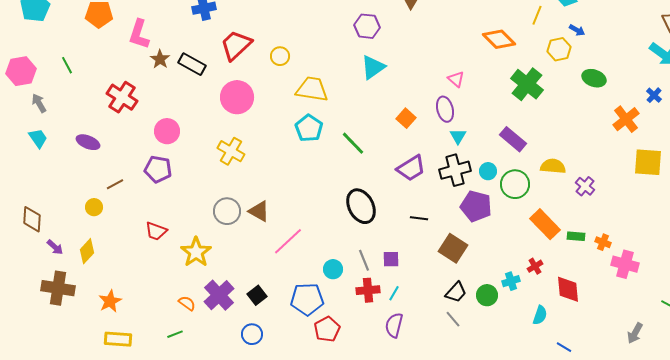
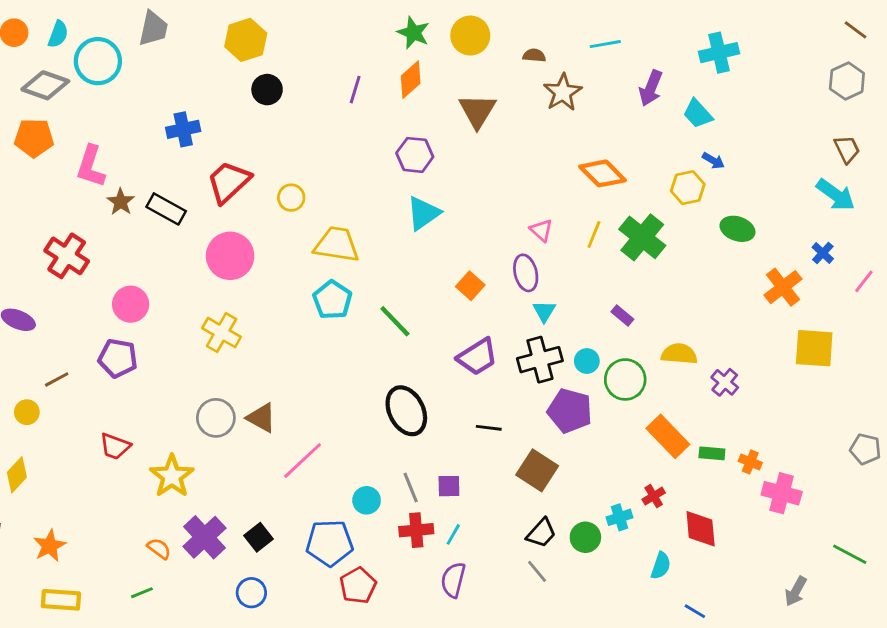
yellow line: (537, 15) -> (594, 235), moved
purple rectangle: (513, 139) -> (622, 316), size x0.6

